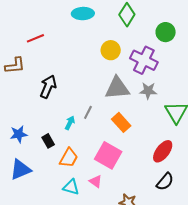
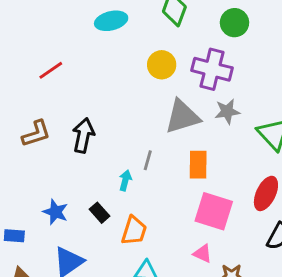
brown L-shape: (15, 66) -> (36, 134), moved
orange rectangle: (121, 122) -> (198, 165), turned 54
blue star: (19, 134) -> (56, 212), turned -30
pink square: (108, 155) -> (214, 211), moved
pink triangle: (96, 181) -> (203, 254), moved

